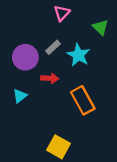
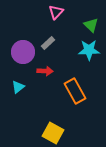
cyan star: (78, 55) -> (89, 50), moved, turned -30

